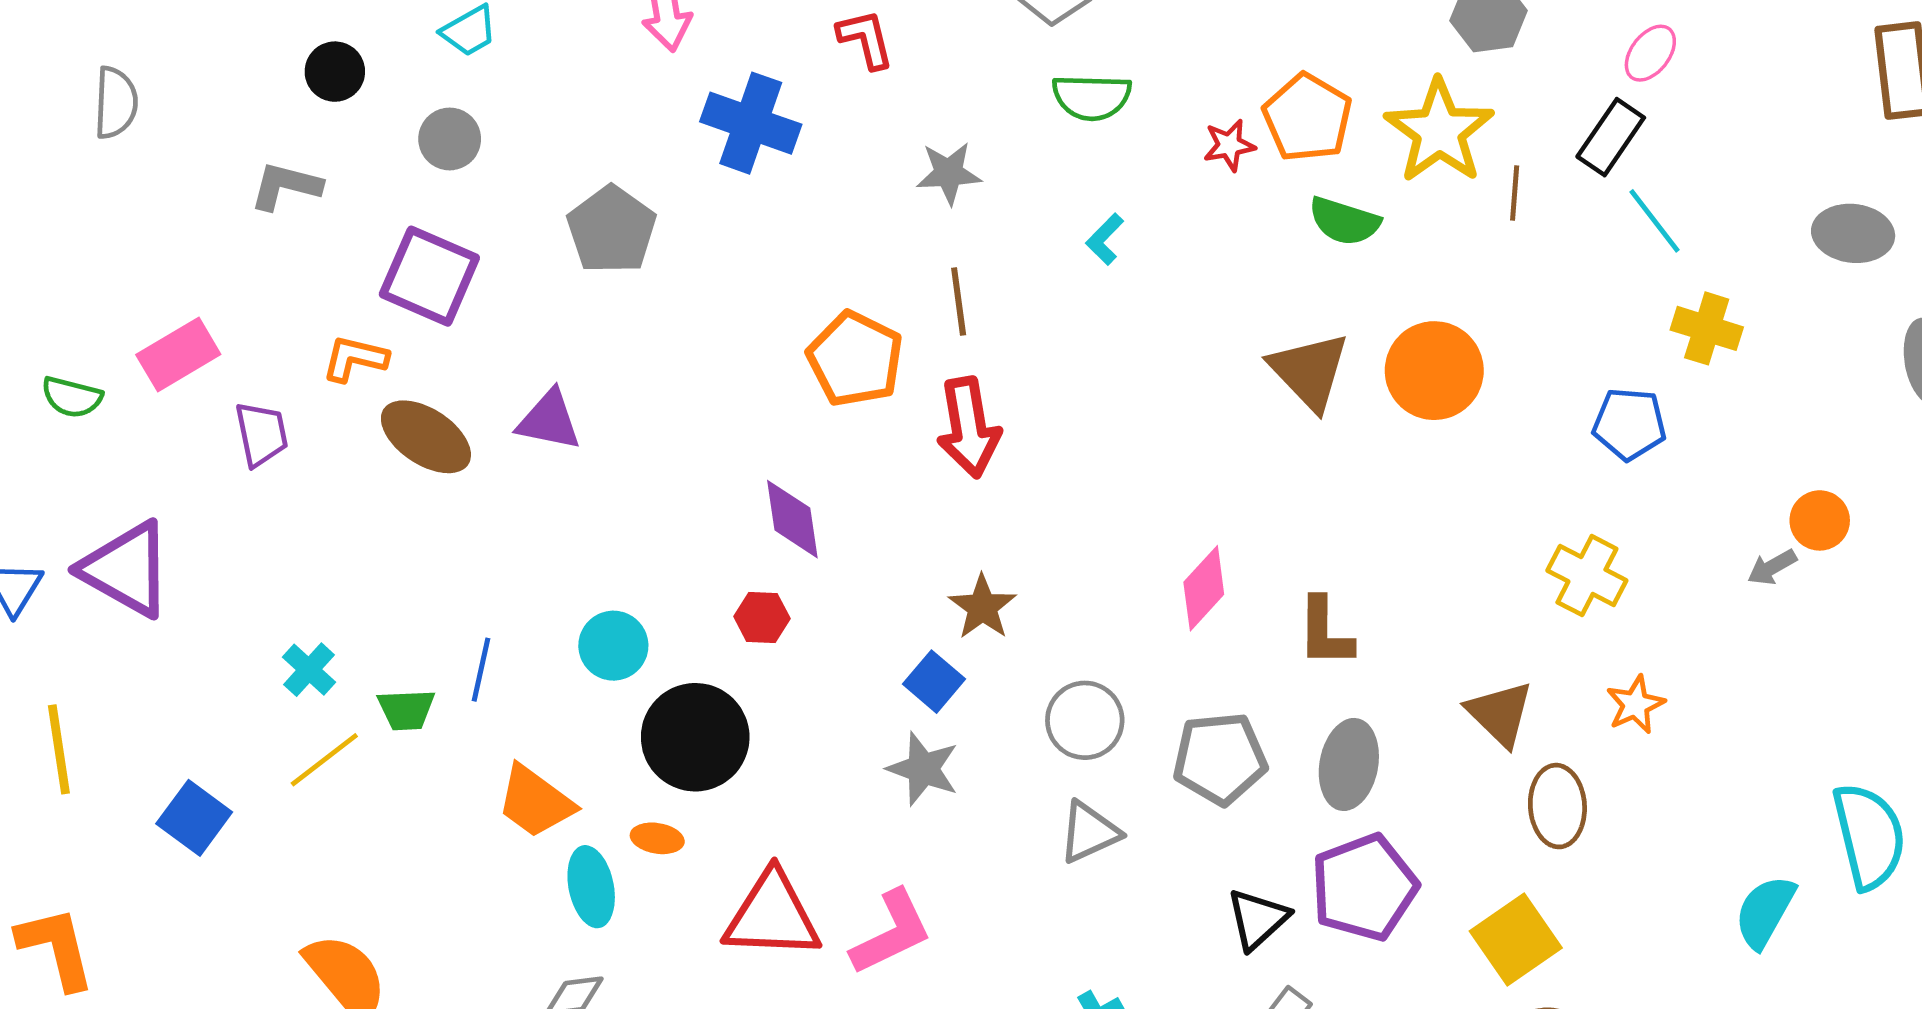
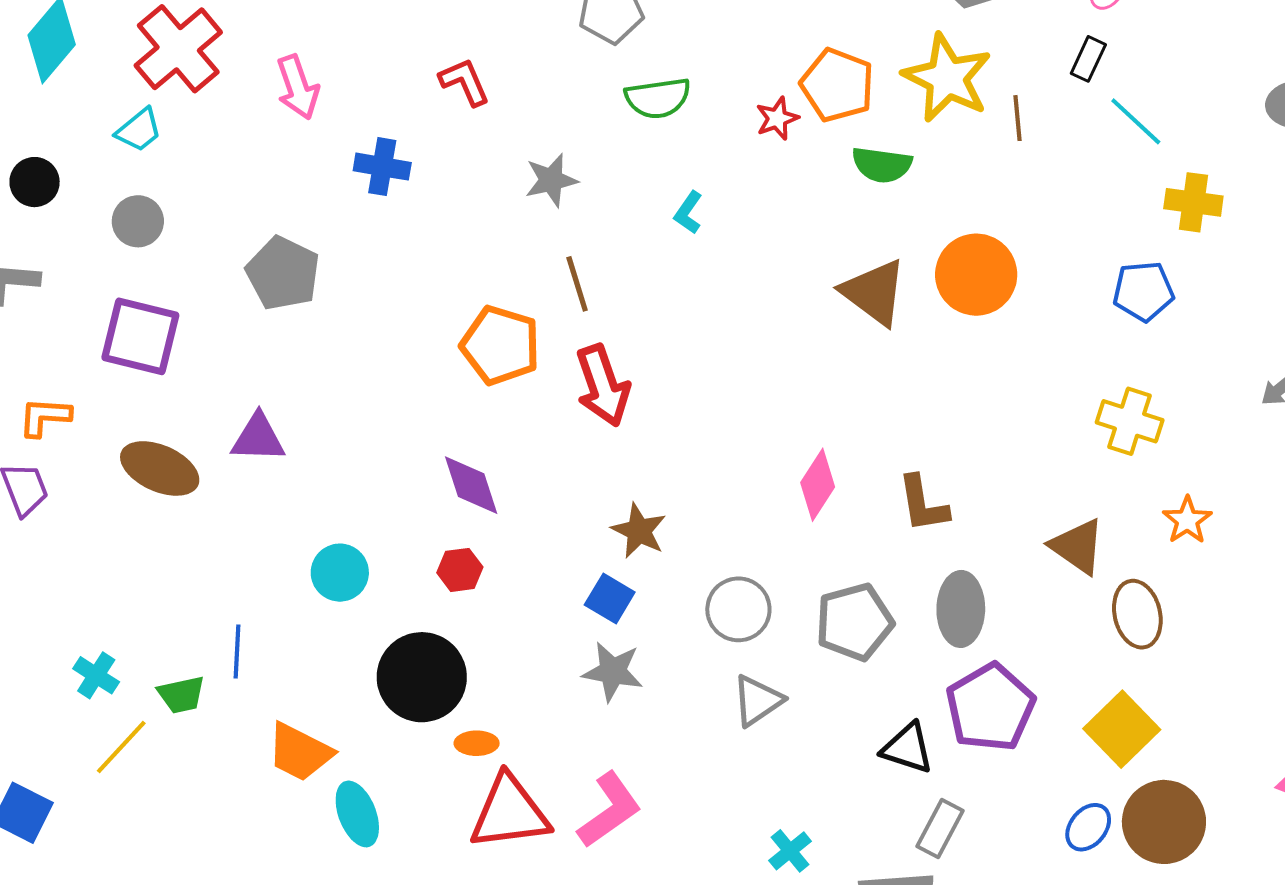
blue cross: (751, 123) -> (382, 167), size x0.7
black rectangle: (1611, 137) -> (1088, 59), size x0.7
orange L-shape: (355, 359) -> (45, 417), moved
cyan circle: (613, 646) -> (340, 573), moved
orange ellipse: (657, 838) -> (477, 743), moved
black triangle: (1258, 919) -> (907, 748), turned -50

